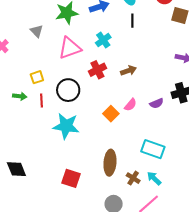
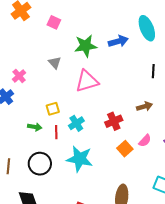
black line: (132, 21) -> (153, 71), moved
cyan cross: (103, 40) -> (76, 123), moved
red cross: (97, 70) -> (114, 121), moved
black circle: (68, 90) -> (40, 164), moved

